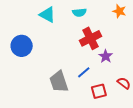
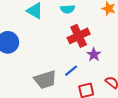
gray trapezoid: (59, 82) -> (45, 80), turned -90

